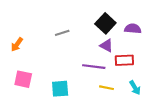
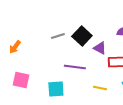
black square: (105, 23) -> (82, 36), moved
purple line: (94, 67) -> (75, 67), moved

